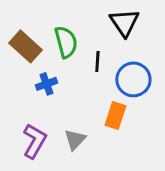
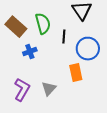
orange rectangle: (115, 115) -> (76, 73), turned -30

